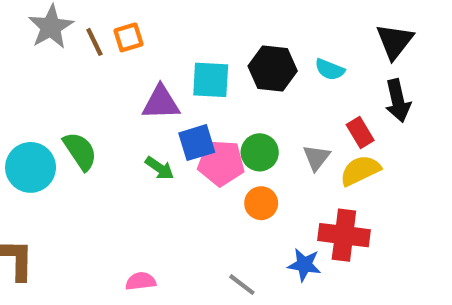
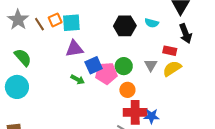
cyan square: (211, 80) -> (71, 23), moved
red rectangle: (360, 132) -> (170, 51), turned -40
green semicircle: (80, 151) -> (23, 57), moved
red cross: (344, 235) -> (135, 112), moved

